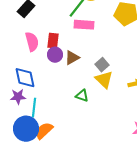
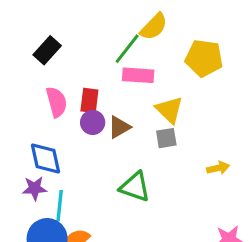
gray square: (102, 65) -> (166, 138), turned 32
yellow triangle: (104, 80) -> (169, 110), moved
green triangle: (82, 96) -> (135, 187), size x1.5

